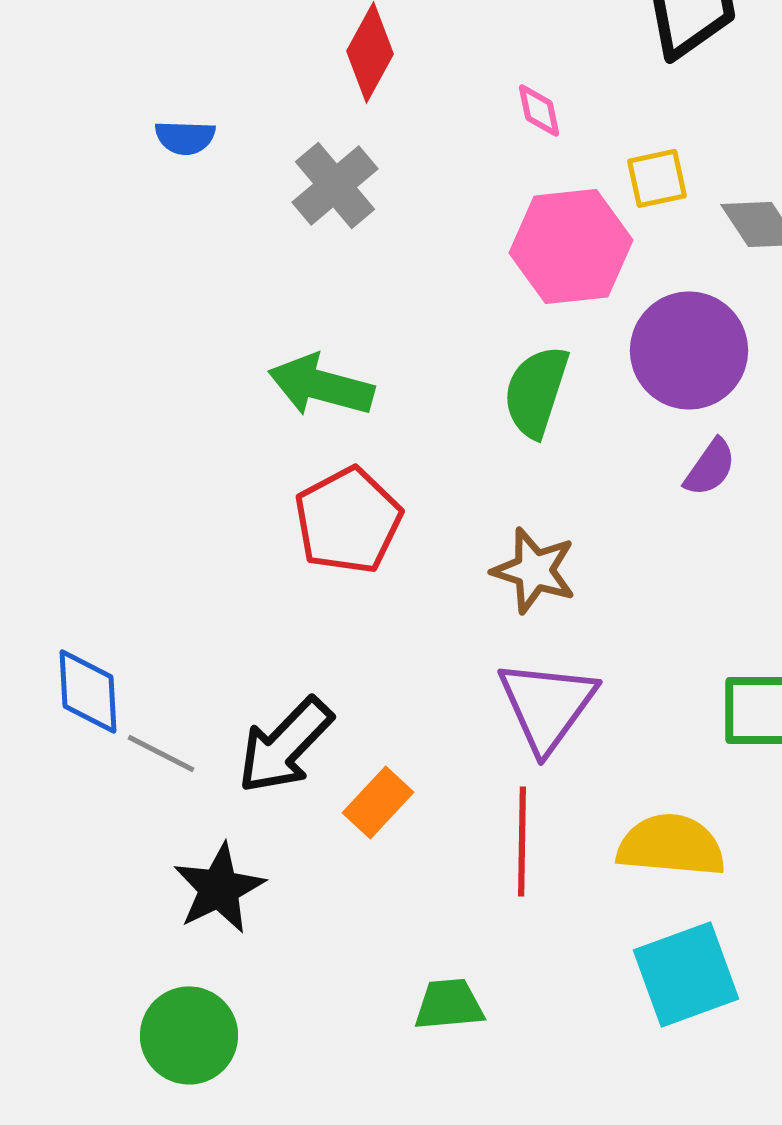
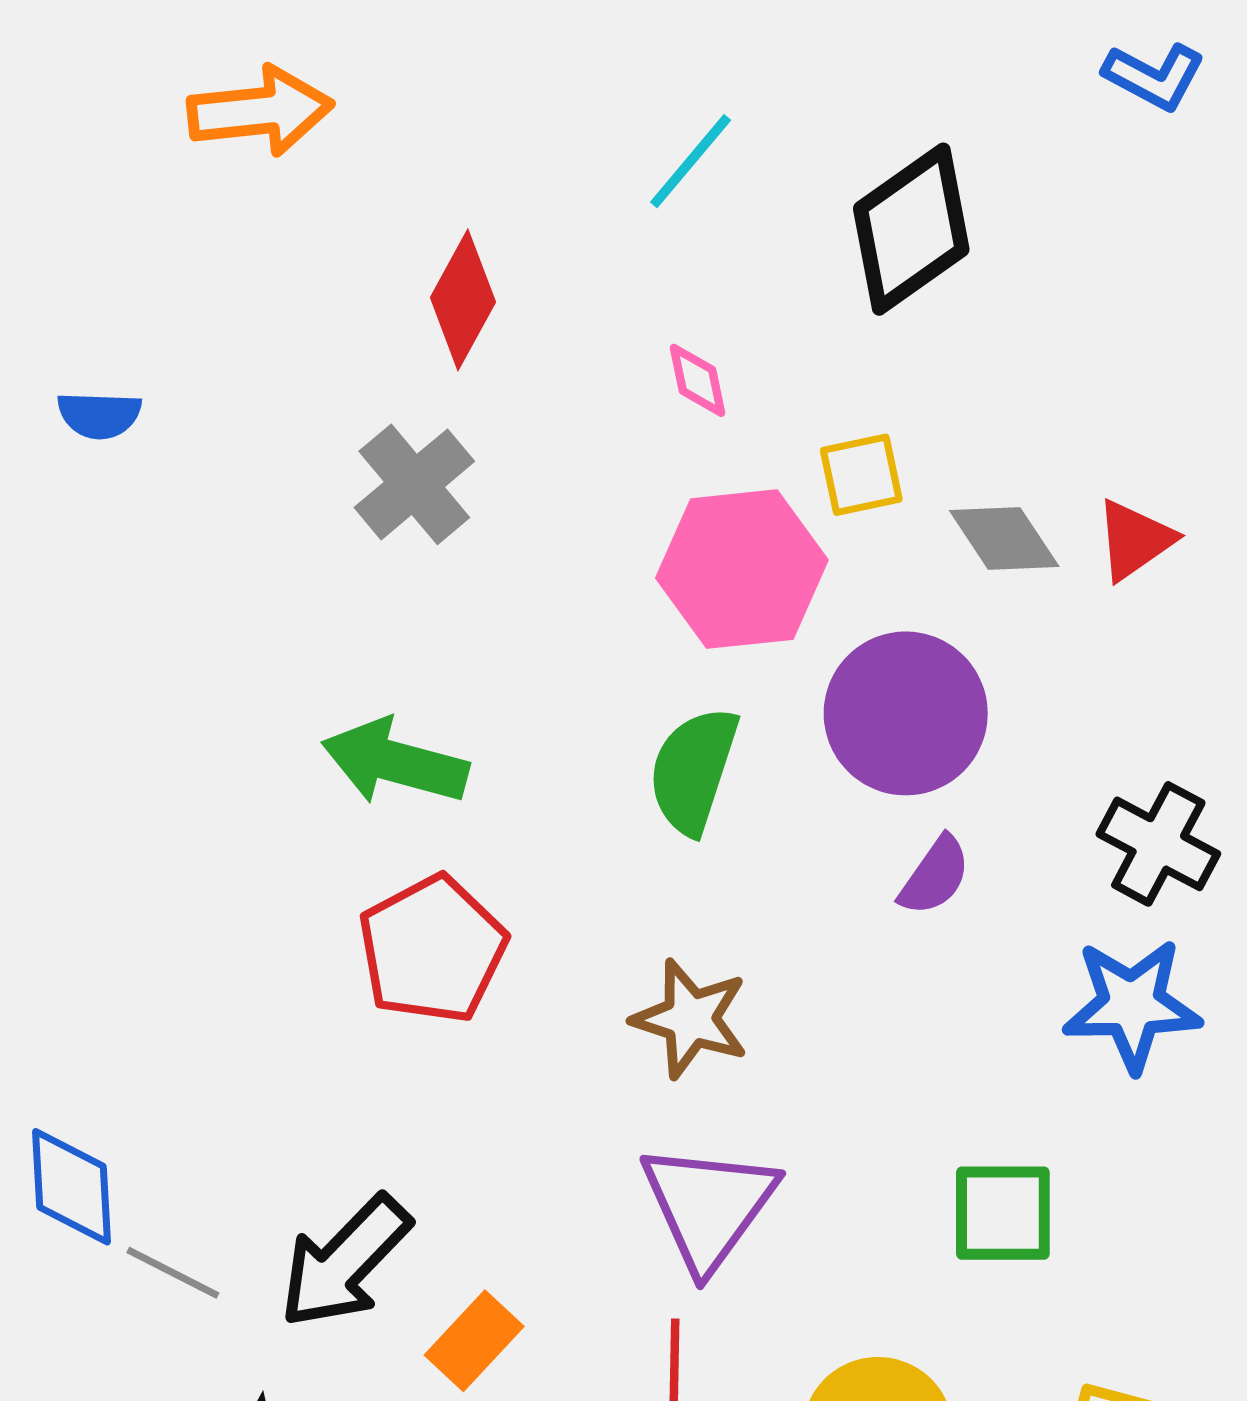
blue semicircle: (185, 137) -> (99, 415), moved

